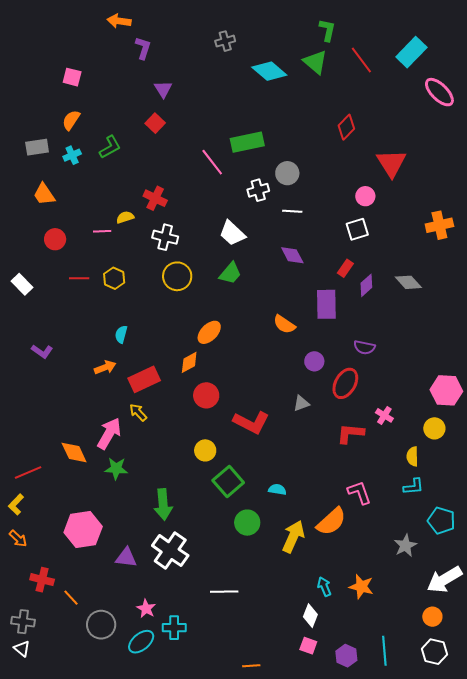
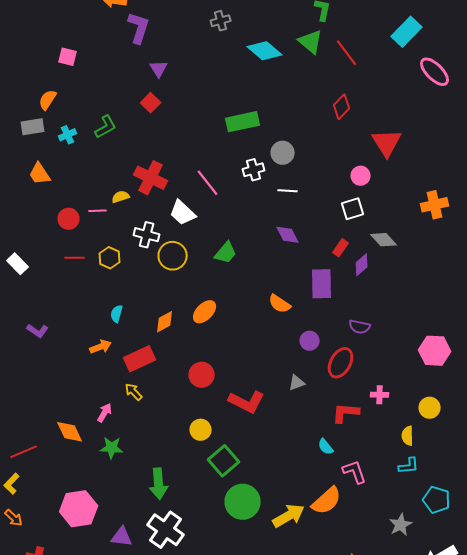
purple L-shape: (143, 48) -> (139, 28), size x1.4
red line: (361, 60) -> (347, 53), moved
orange semicircle: (71, 120) -> (48, 100), moved
pink line: (212, 162) -> (208, 183), moved
red cross: (155, 198) -> (151, 178), size x1.4
white trapezoid: (232, 233) -> (183, 213), moved
white cross: (165, 237) -> (147, 235), moved
red circle: (55, 239) -> (69, 219), moved
gray diamond: (408, 282) -> (384, 240), moved
orange diamond: (189, 362) -> (165, 322), moved
pink hexagon: (446, 390) -> (435, 351), moved
pink cross: (384, 415) -> (380, 395), turned -30
pink arrow: (109, 433) -> (105, 413), size x0.6
cyan semicircle: (277, 489) -> (326, 447), moved, turned -138
green circle: (247, 523) -> (243, 502), size x1.4
yellow arrow: (293, 537) -> (289, 516), turned 36

